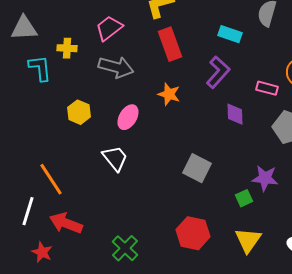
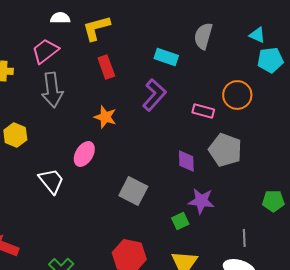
red rectangle: (170, 44) -> (106, 67), size x0.7
gray arrow: (116, 67) -> (52, 90), turned 68
purple diamond: (235, 114) -> (186, 161), moved
pink ellipse: (128, 117) -> (84, 154), moved

